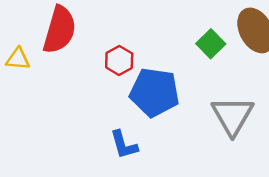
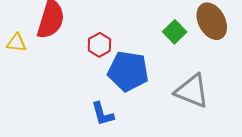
gray triangle: (232, 116) -> (192, 91), turned -39

